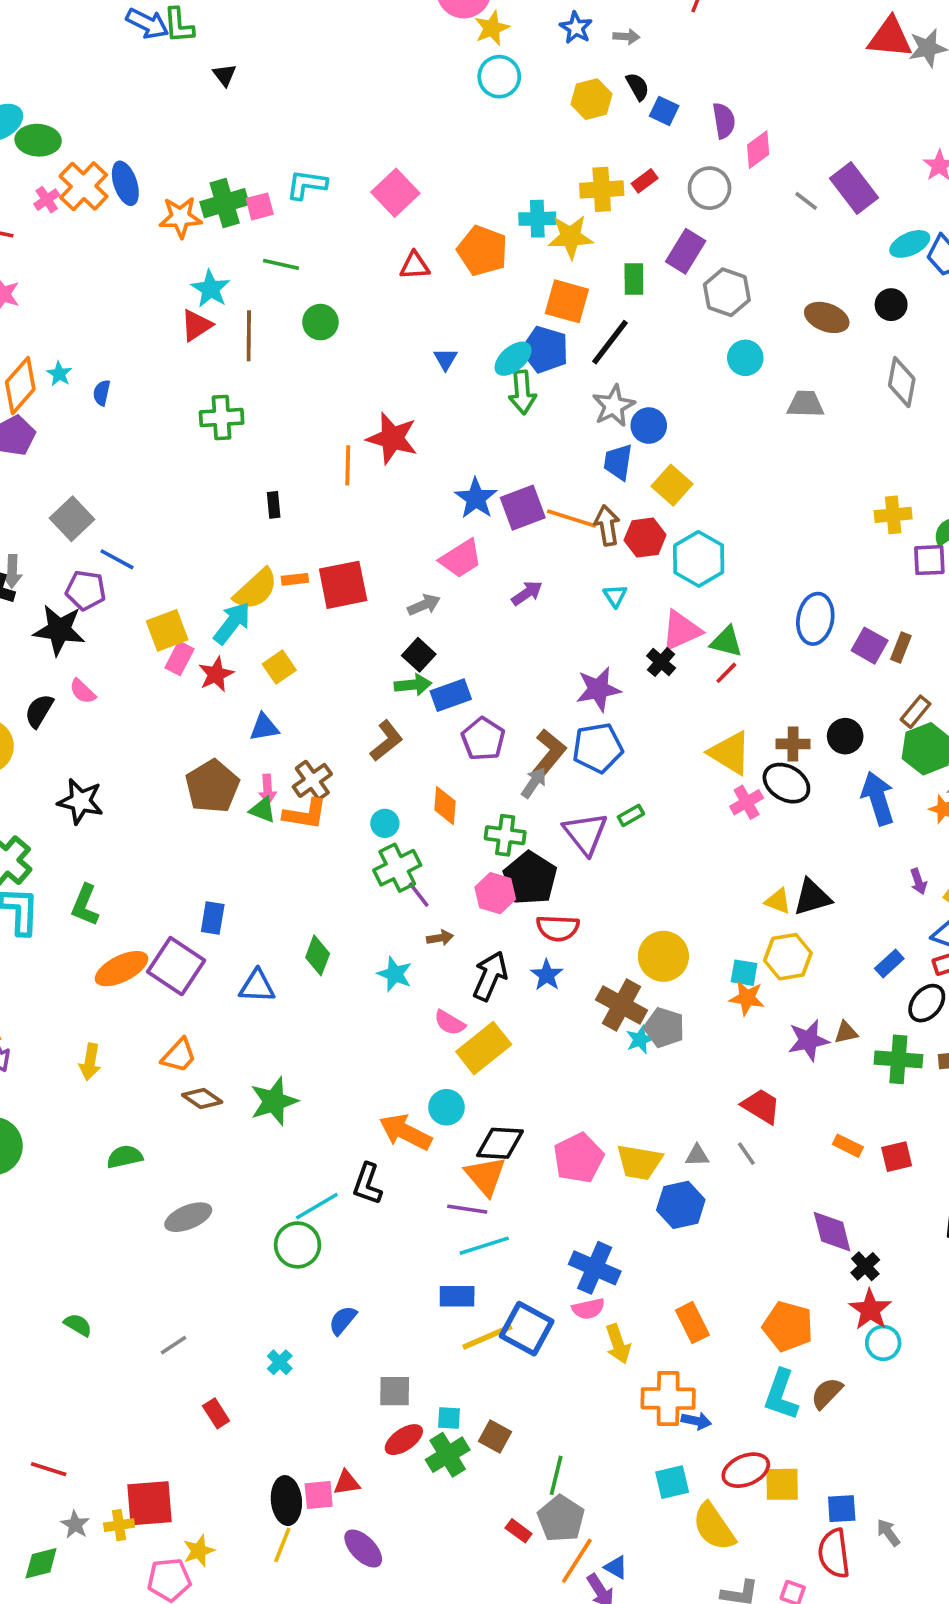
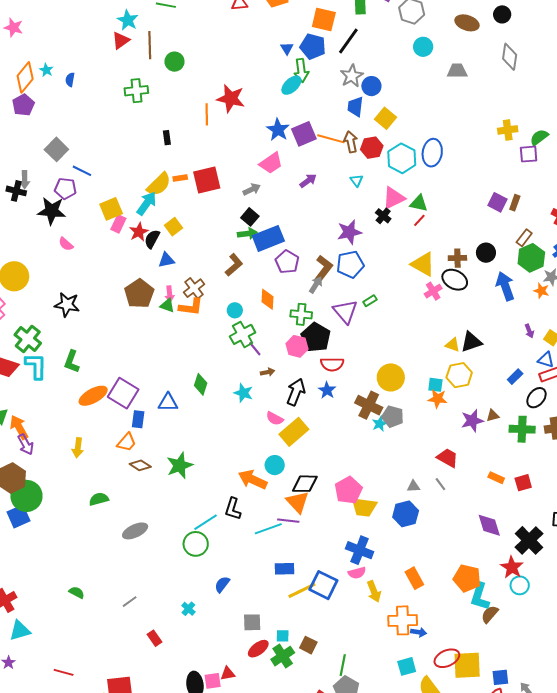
green circle: (320, 322) -> (174, 62), moved
blue triangle: (445, 359) -> (287, 48), moved
cyan ellipse: (513, 359) -> (291, 85), moved
blue ellipse: (815, 619) -> (432, 153), moved
blue rectangle: (451, 695) -> (268, 238), size x1.4
black semicircle: (39, 711) -> (152, 239), moved
blue rectangle: (213, 918) -> (138, 419), moved
yellow trapezoid: (639, 1162) -> (364, 507), moved
cyan line: (484, 1246) -> (268, 529), moved
black cross: (865, 1266) -> (529, 540), moved, size x1.8
cyan L-shape: (781, 1395) -> (480, 597), moved
yellow square: (782, 1484) -> (467, 665), size x1.4

